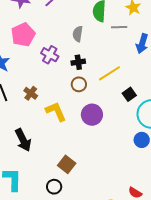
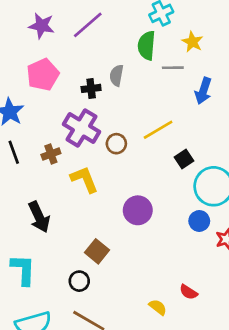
purple cross: (50, 55) -> (81, 128), moved, size x1.5
black cross: (78, 62) -> (91, 88), moved
brown cross: (31, 93) -> (51, 154), turned 32
purple circle: (92, 115) -> (138, 210), moved

